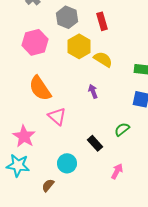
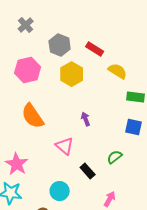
red rectangle: (102, 21) -> (95, 49), turned -42
yellow semicircle: (103, 59) -> (118, 71), moved
pink triangle: (57, 116) -> (65, 146), moved

